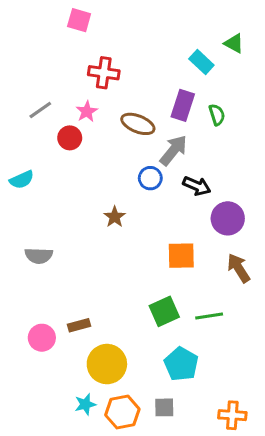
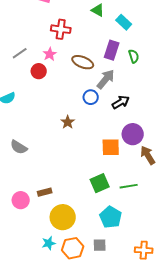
green triangle: (234, 43) -> (98, 10), moved
black arrow: (197, 186) -> (121, 102), turned -54
purple circle: (228, 218) -> (133, 134), moved
gray semicircle: (39, 256) -> (19, 147), turned 30

